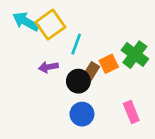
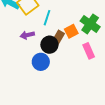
pink rectangle: (131, 112) -> (89, 51), moved
blue circle: (82, 114) -> (41, 62), moved

